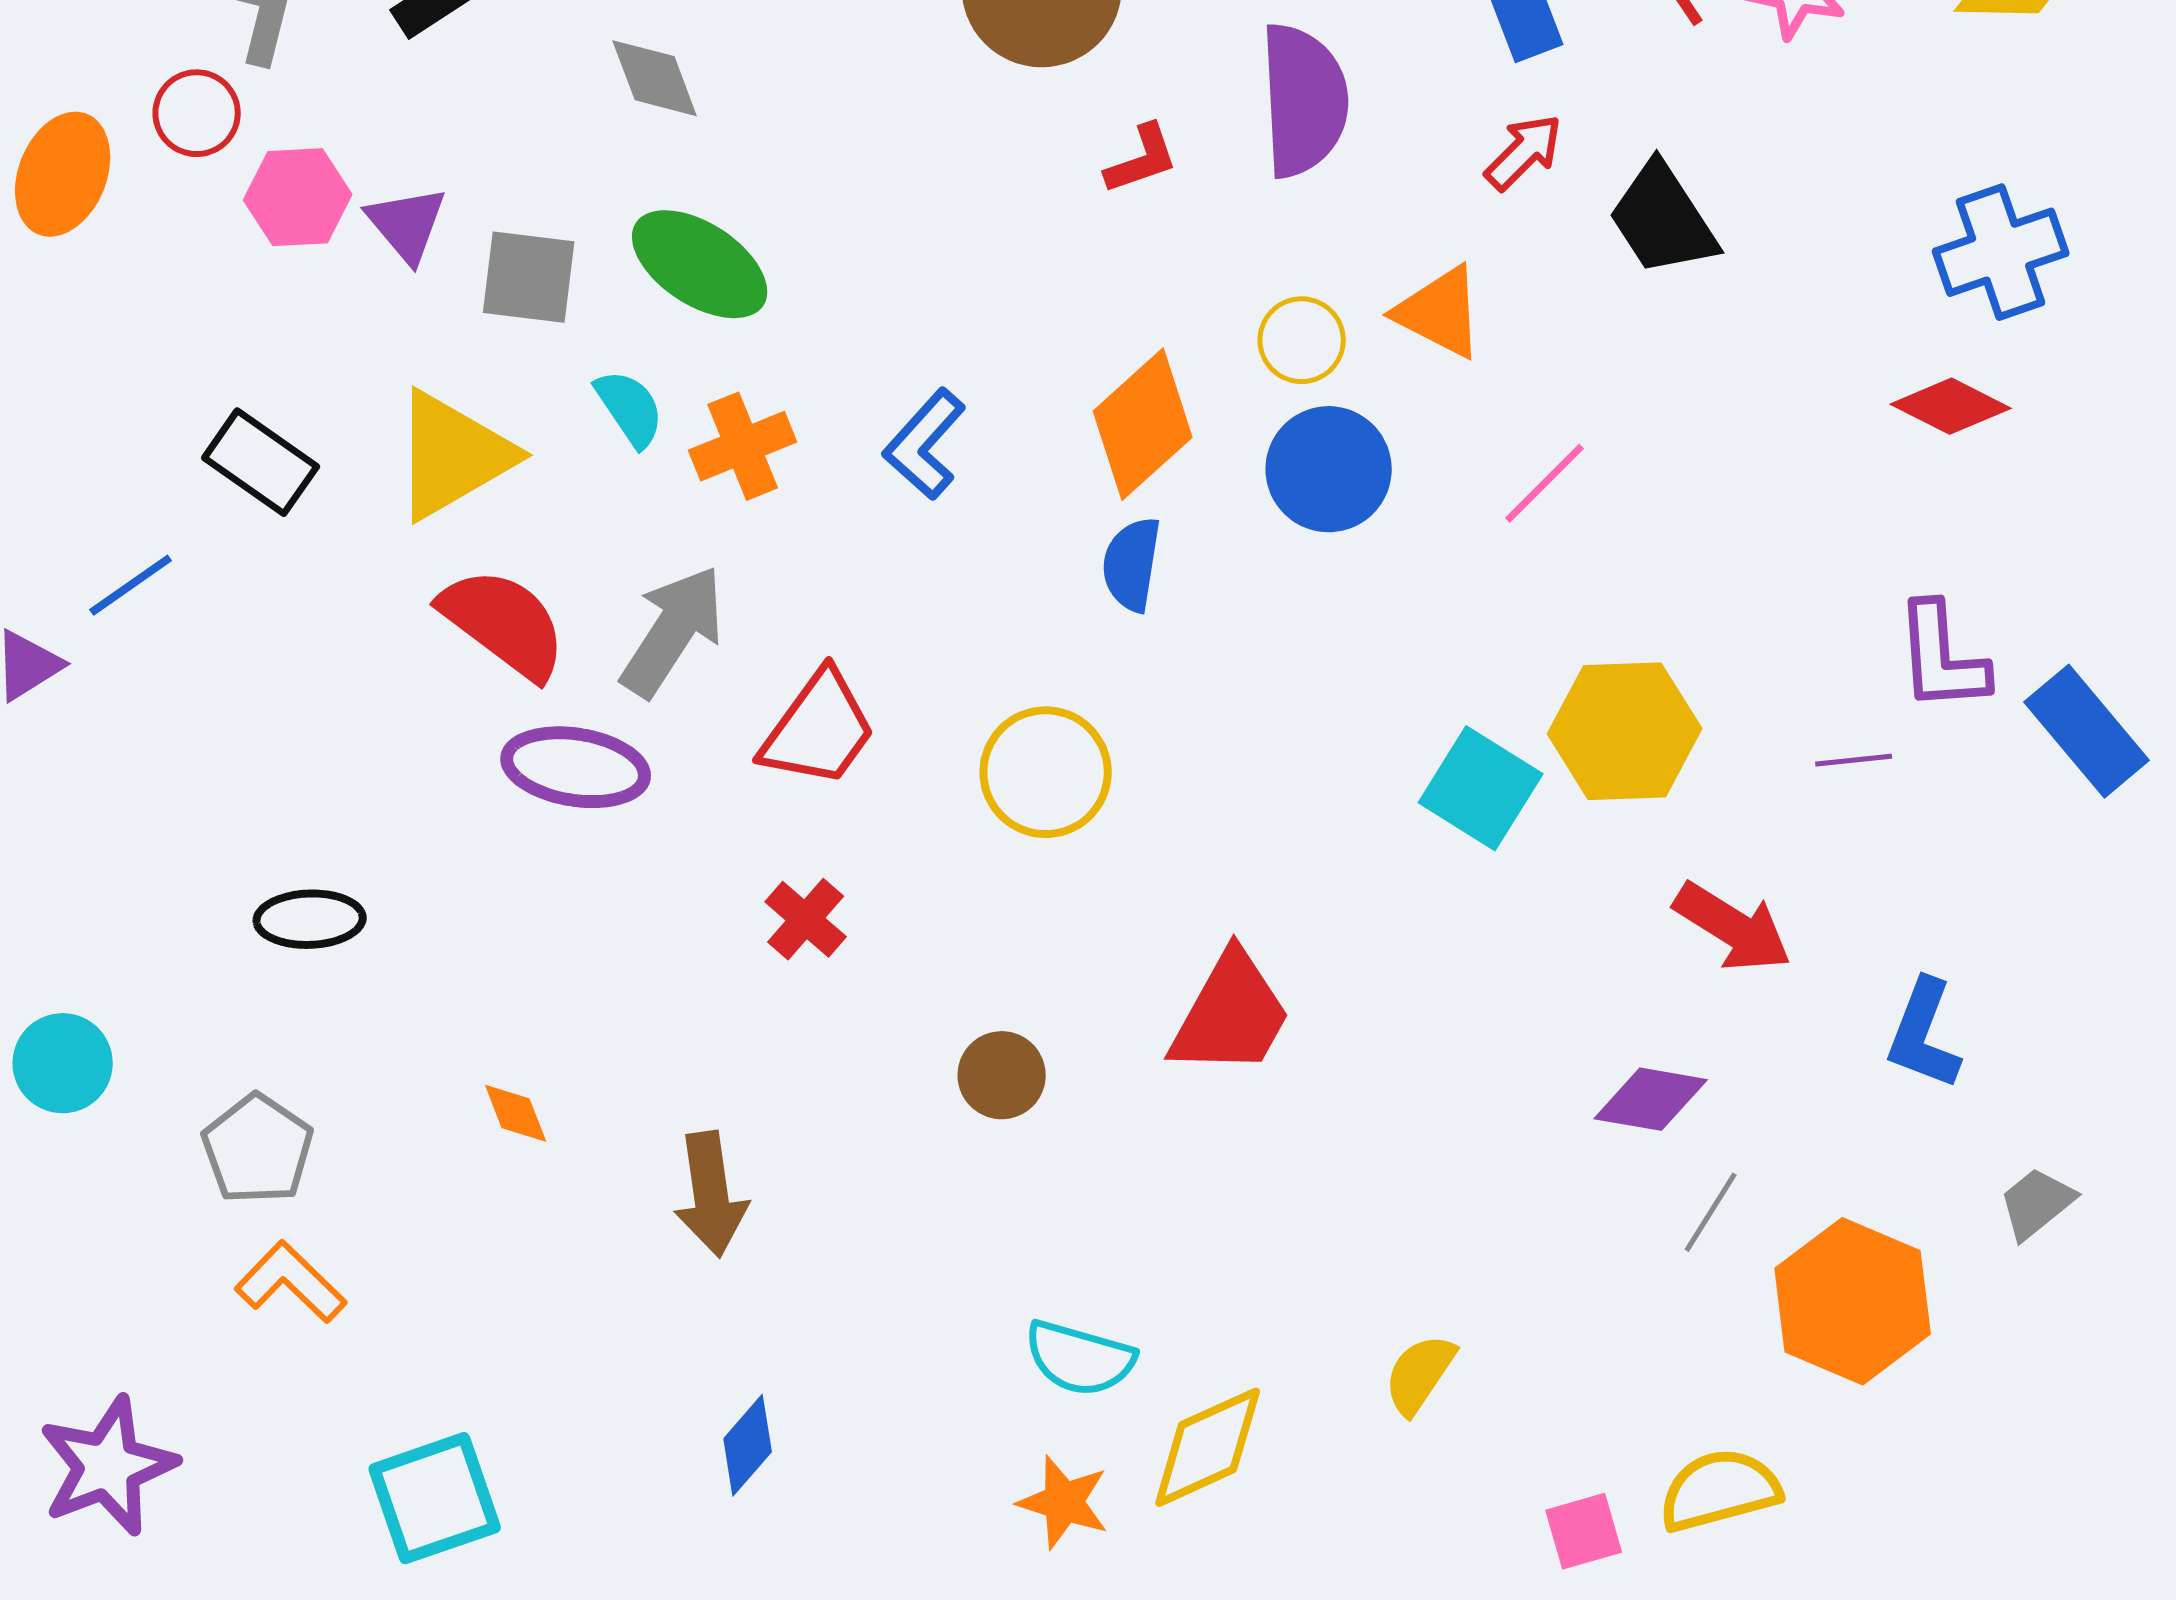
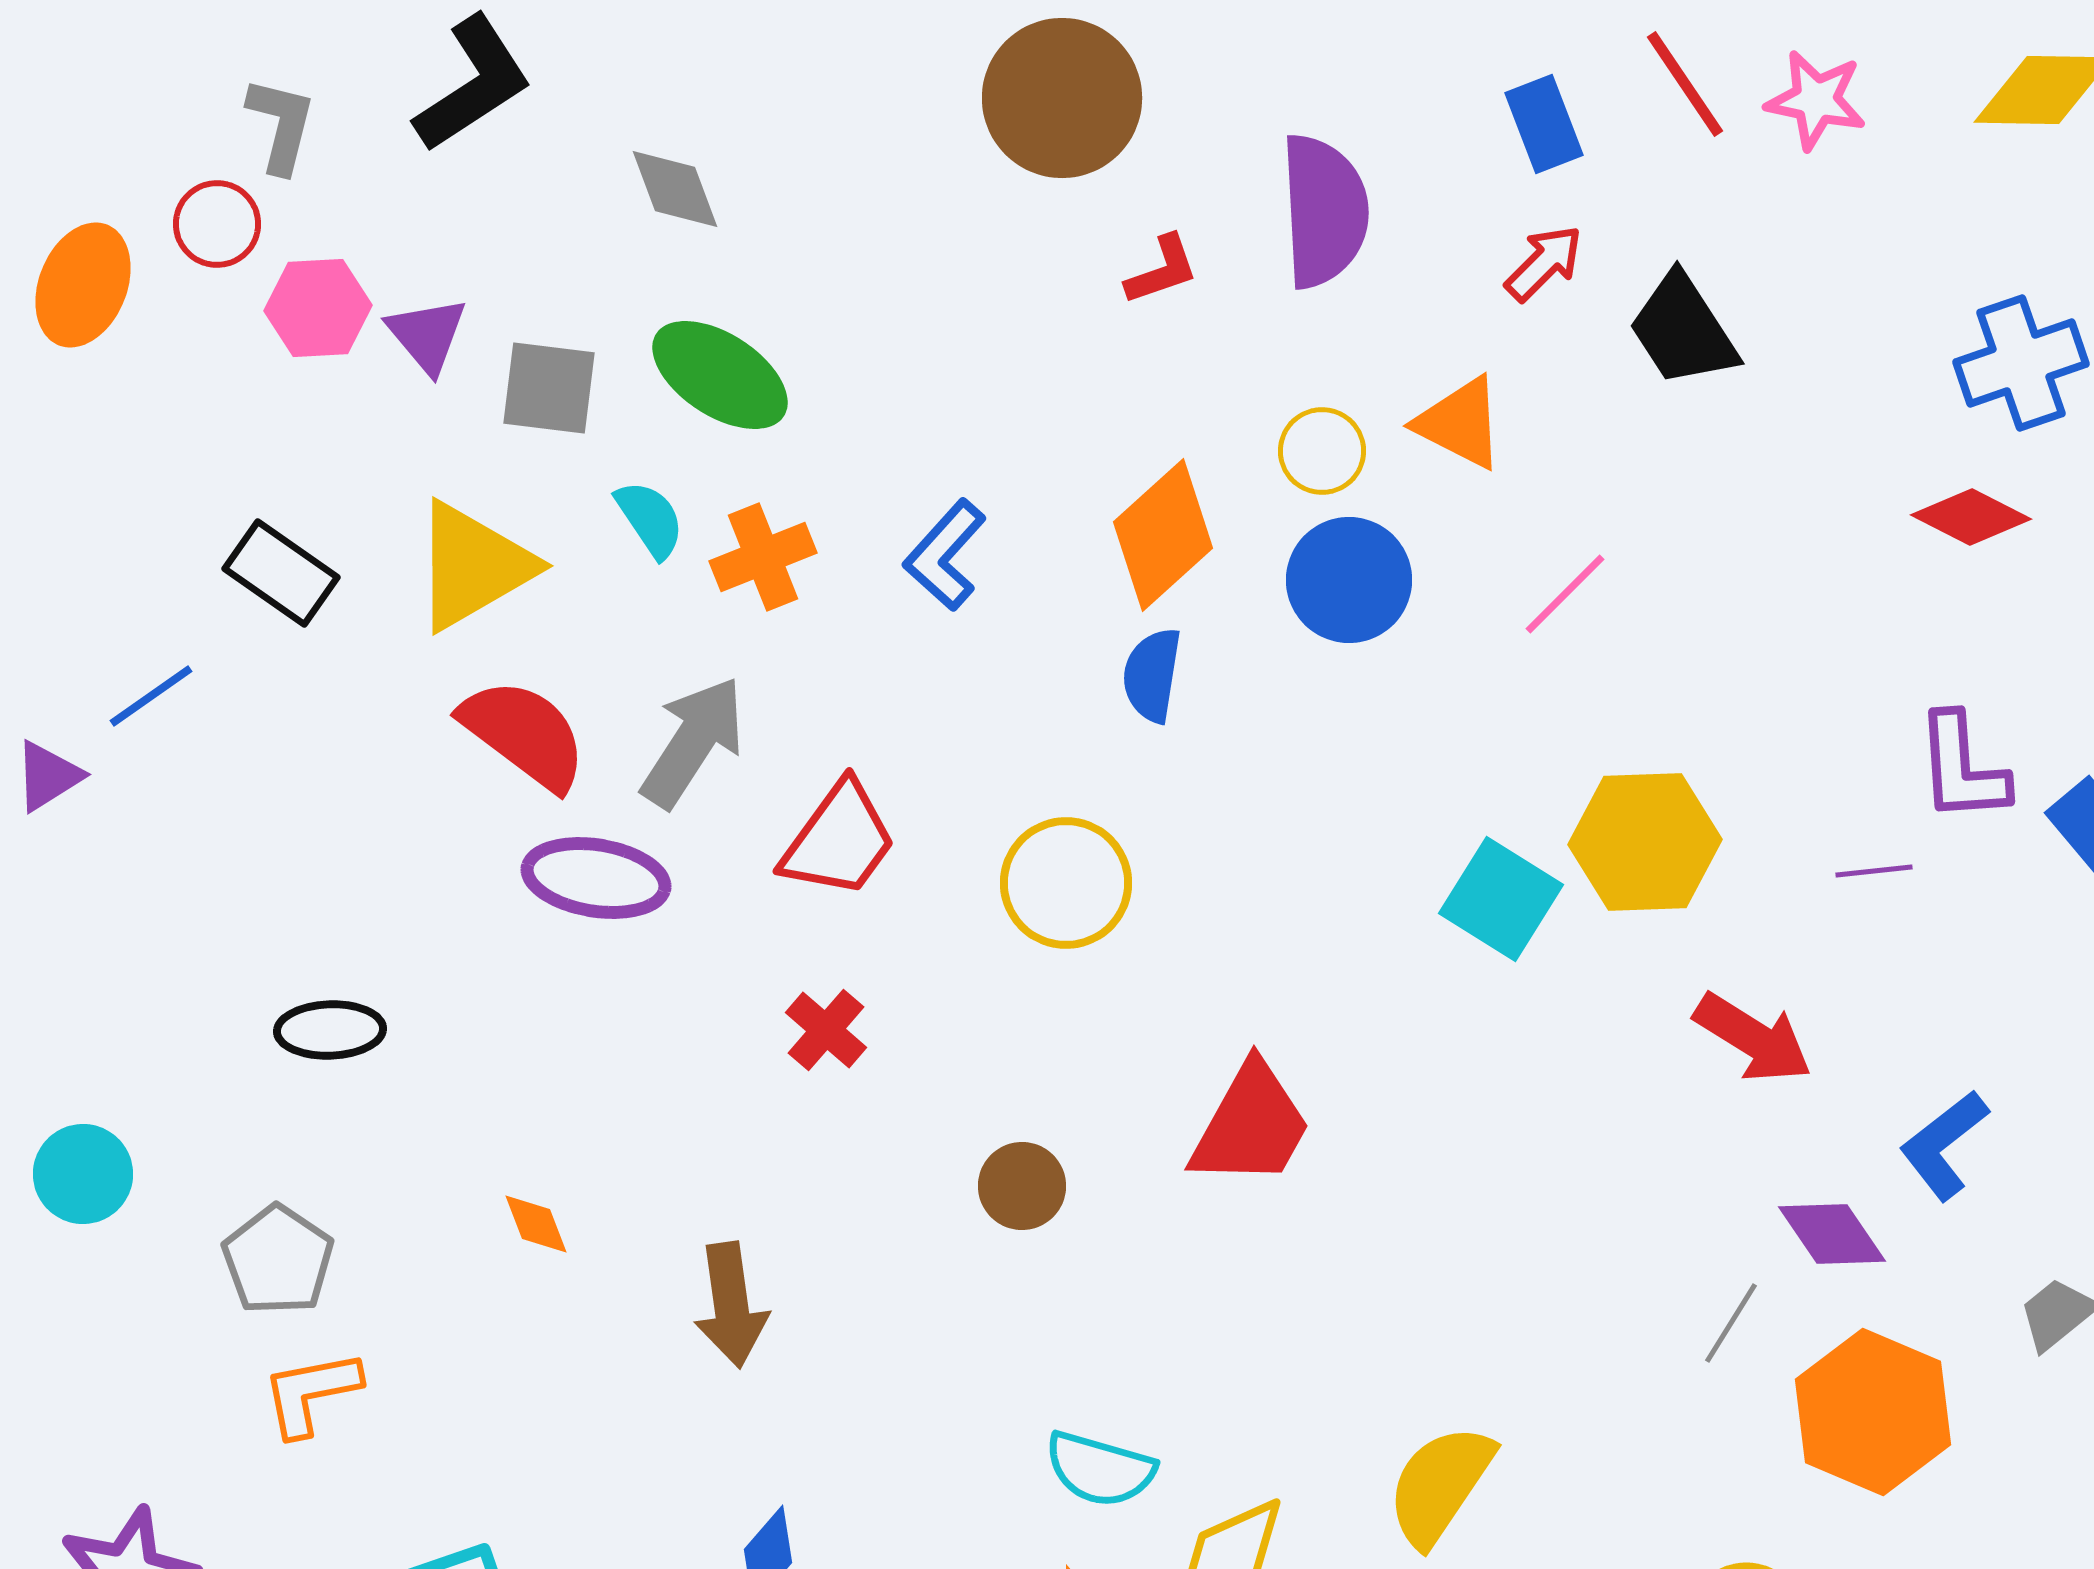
blue L-shape: (1924, 1034) -> (1944, 1145), turned 31
purple diamond: (1651, 1099) -> (1832, 1234), moved, turned 46
orange L-shape: (291, 1282) -> (311, 1393), turned -55
yellow semicircle: (1420, 1374) -> (1440, 1485), size x1.5

